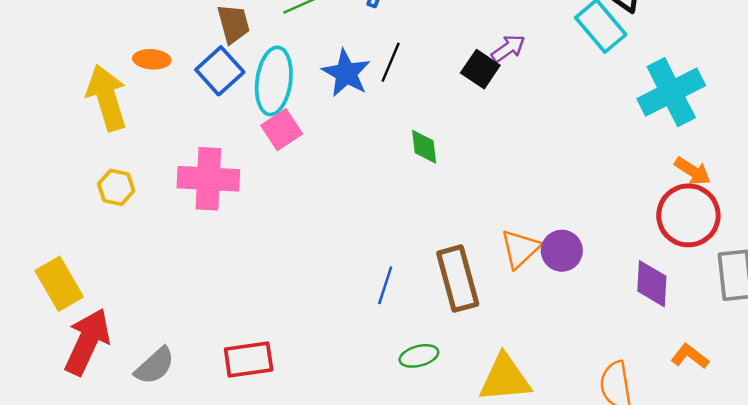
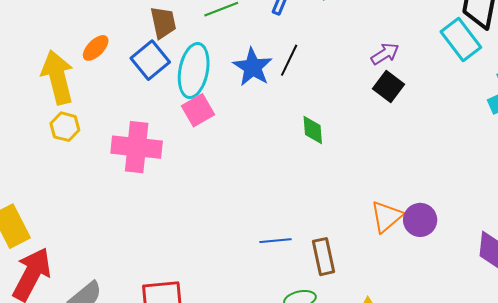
orange ellipse: (152, 59) -> (96, 48), turned -52
black square: (480, 69) -> (389, 87), moved
yellow hexagon: (116, 187) -> (65, 127), moved
brown rectangle: (458, 279) -> (323, 257), moved, size x0.7
blue line: (385, 285) -> (275, 241), turned 64

